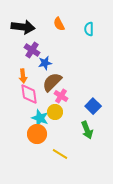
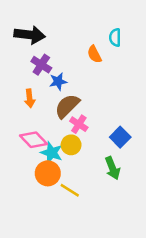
orange semicircle: (59, 24) -> (94, 54), moved
pink diamond: (29, 94) -> (34, 140), moved, turned -35
yellow line: (60, 154) -> (70, 190), moved

